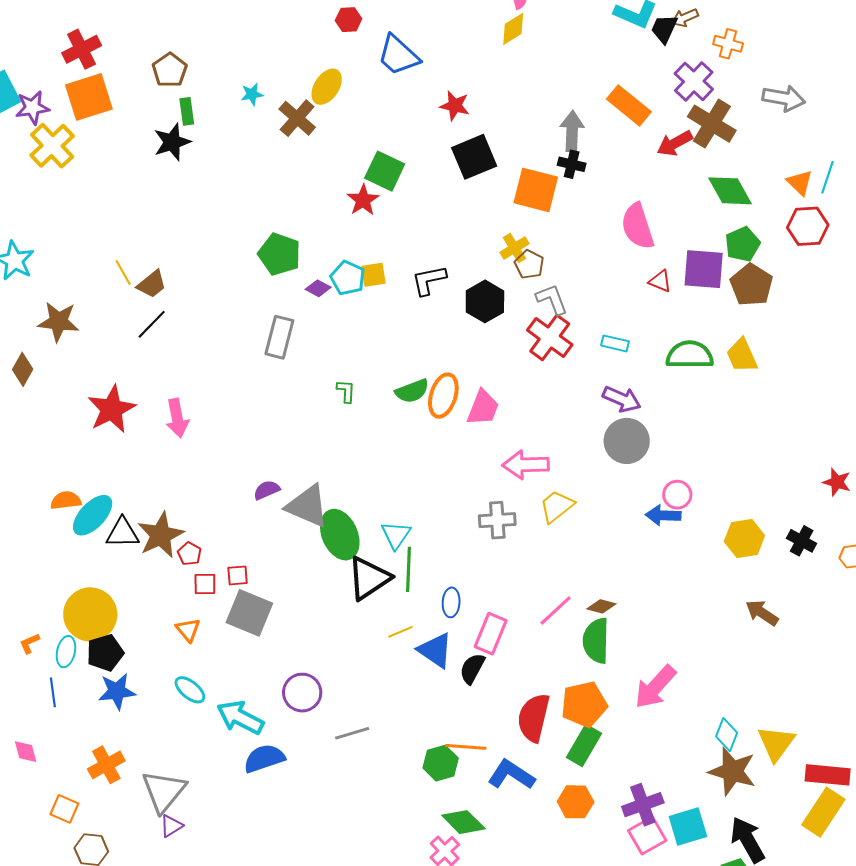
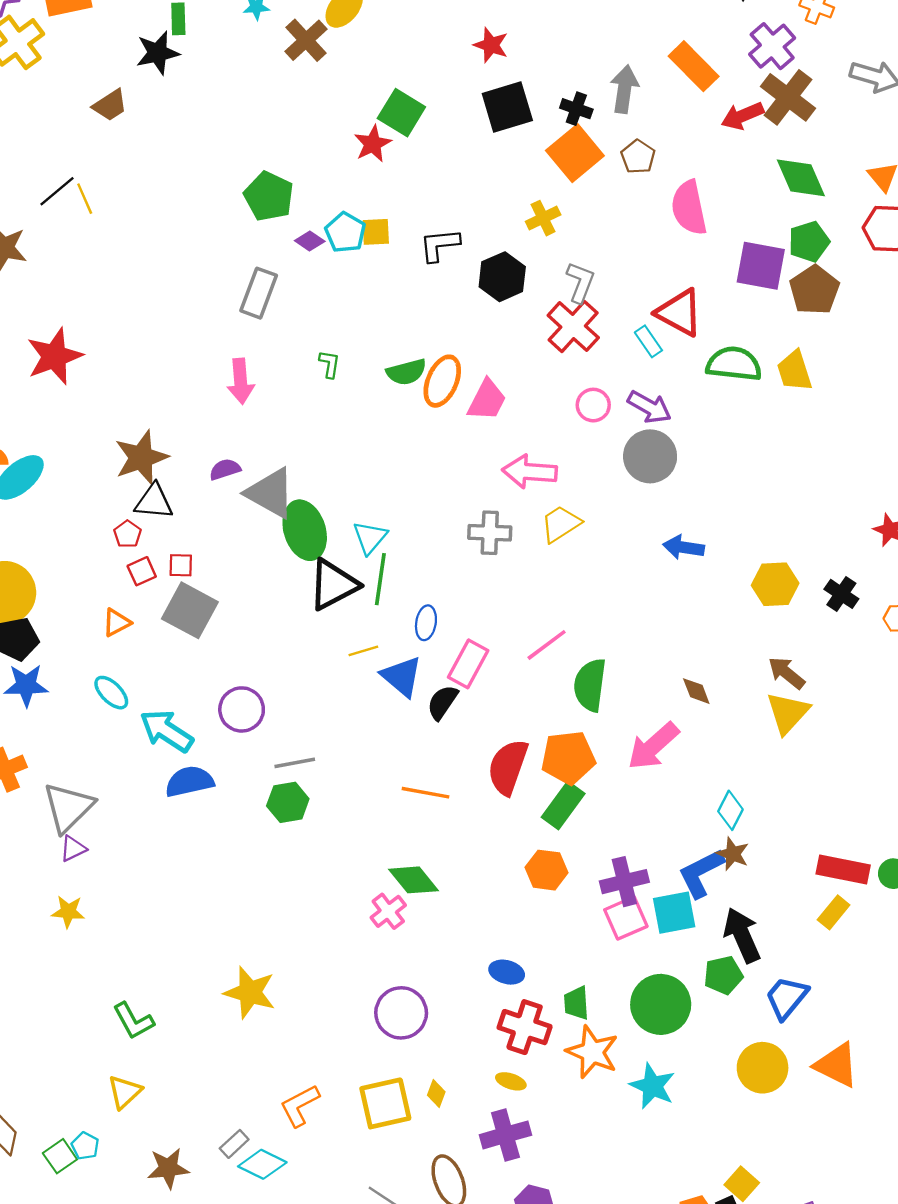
black cross: (572, 164) -> (576, 109), moved
orange square: (536, 190) -> (575, 153), turned 30
brown pentagon: (529, 264) -> (638, 157), moved
red triangle: (660, 281) -> (679, 313), moved, size x1.8
brown trapezoid: (152, 284) -> (110, 105), moved
gray L-shape: (552, 299) -> (580, 282), turned 36
black line: (152, 324) -> (57, 191), moved
cyan rectangle: (615, 343) -> (648, 341), turned 36
pink arrow: (177, 418) -> (241, 381), moved
pink circle: (677, 495) -> (593, 405), moved
black triangle: (122, 533) -> (154, 502), moved
brown star: (161, 535) -> (141, 457), moved
red square: (205, 584) -> (142, 571), turned -30
brown diamond: (601, 606) -> (696, 691), moved, turned 48
orange triangle: (188, 630) -> (116, 623), turned 36
yellow triangle: (776, 743) -> (788, 713), moved
green hexagon: (441, 763) -> (288, 802), moved
brown star: (732, 771) -> (733, 854), size x0.6
blue L-shape: (511, 775) -> (701, 873), moved, turned -66
yellow rectangle: (823, 812) -> (834, 912), size x0.6

